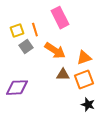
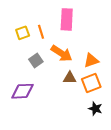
pink rectangle: (60, 18) -> (67, 19), turned 30
gray square: (26, 47) -> (36, 60), moved

